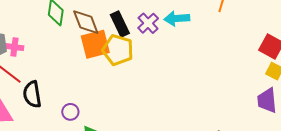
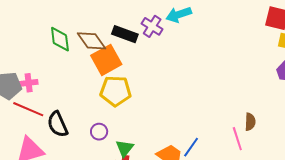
black rectangle: (120, 24) -> (125, 34), turned -30
yellow pentagon: (118, 50) -> (116, 91), moved

